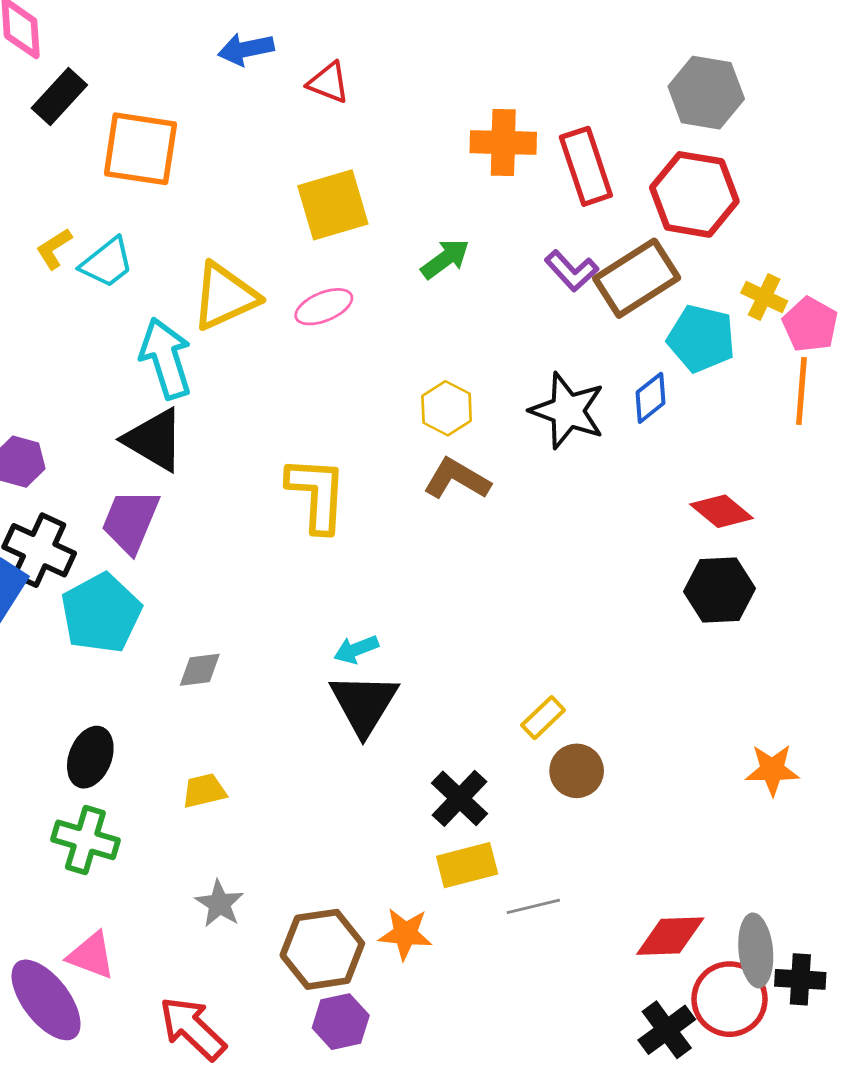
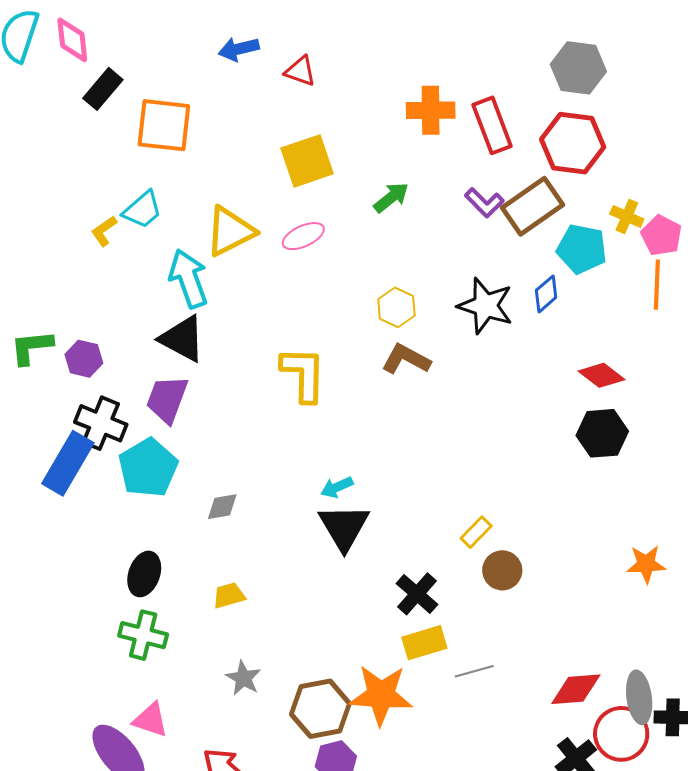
yellow L-shape: (54, 249) -> (104, 231), moved
orange star: (405, 934) -> (381, 695), size x1.6

